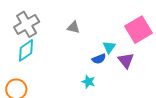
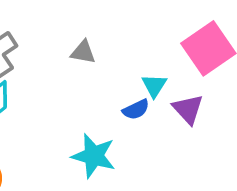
cyan star: (88, 82) -> (94, 156), moved, size x1.6

